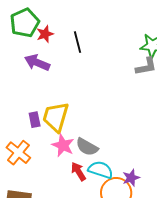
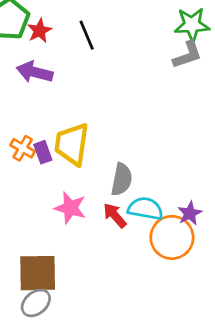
pink star: (63, 145) -> (70, 208), moved
gray semicircle: (87, 147) -> (122, 179), turned -100
orange cross: (18, 153) -> (23, 148), moved, size x0.7

